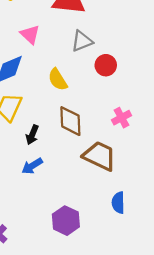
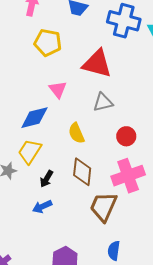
red circle: (106, 65) -> (126, 136), moved
pink cross: (121, 118) -> (128, 176), size x1.8
brown trapezoid: (100, 156) -> (103, 207), turned -100

